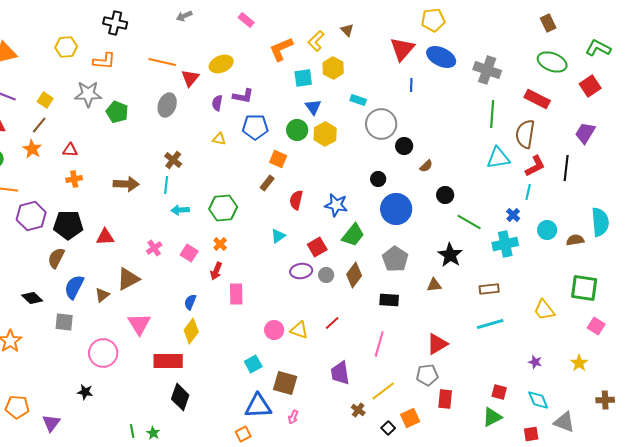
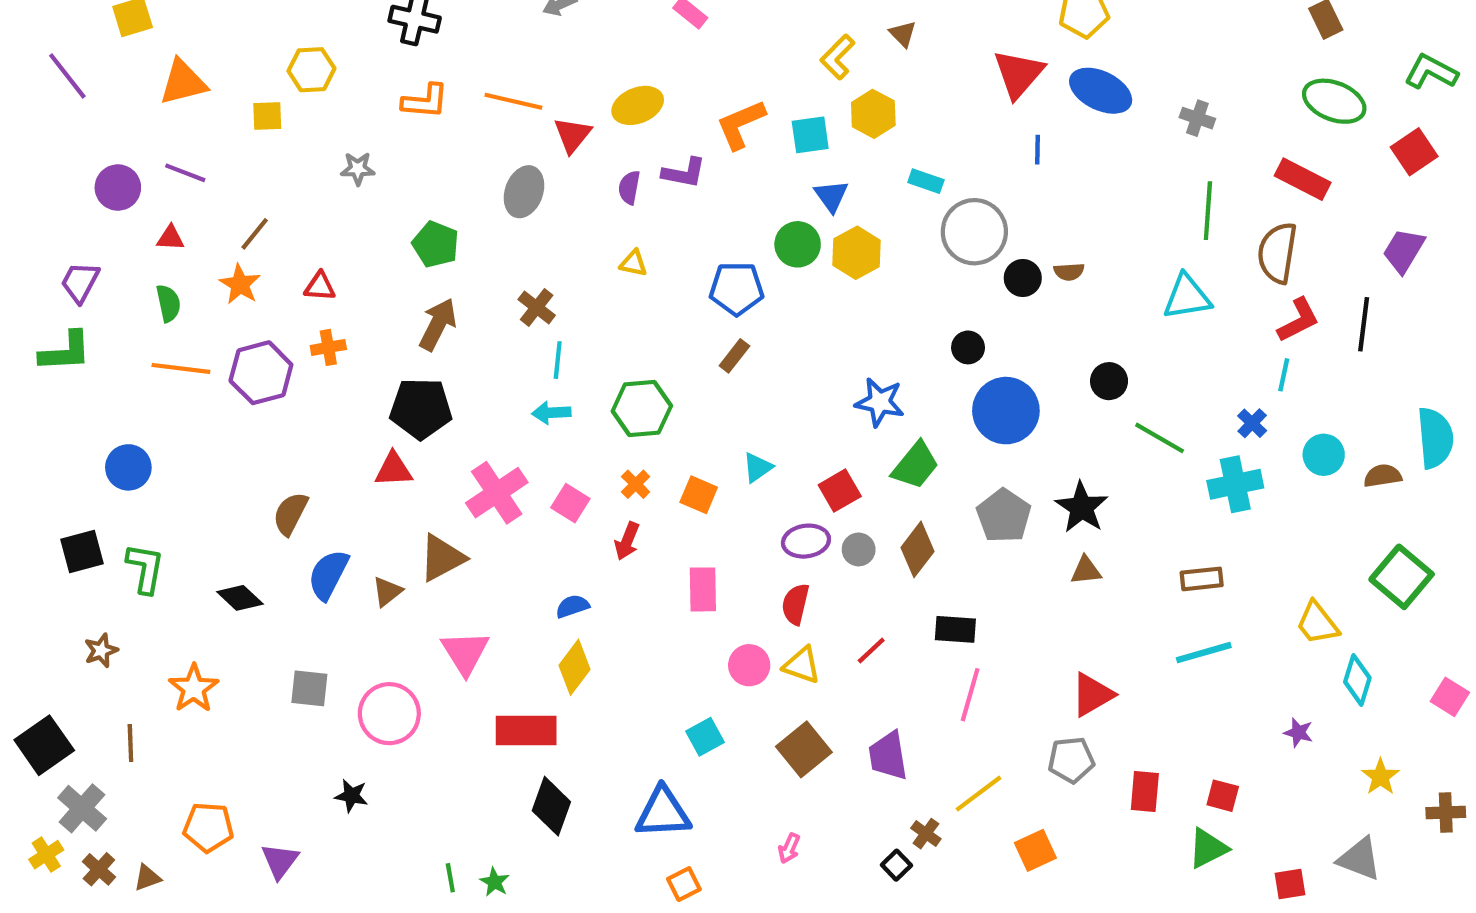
orange L-shape: (281, 49) -> (741, 124), moved
orange L-shape: (104, 61) -> (425, 101), moved
gray cross: (487, 70) -> (1197, 118), size x0.6
gray star: (88, 94) -> (358, 169), size x0.6
yellow square: (45, 100) -> (267, 116), moved, turned -35
green pentagon: (117, 112) -> (436, 244), moved
blue pentagon: (255, 127) -> (737, 289), moved
cyan triangle: (498, 158) -> (1187, 297), moved
orange square: (278, 159) -> (699, 495), moved
brown semicircle: (426, 166) -> (1069, 272), moved, turned 40
brown arrow: (126, 184) -> (438, 324), moved, turned -65
cyan line: (166, 185) -> (558, 360), moved
red semicircle: (296, 200) -> (795, 604), moved
purple hexagon: (31, 216) -> (261, 373), moved
black pentagon: (68, 225) -> (421, 408), moved
pink cross: (154, 248) -> (497, 493), size x1.8
black star: (450, 255) -> (1082, 507), moved
green square: (584, 288) -> (1402, 577), turned 32
pink rectangle: (236, 294) -> (703, 589), moved
black rectangle: (389, 300) -> (955, 629), moved
blue semicircle: (190, 302) -> (572, 606), turned 49
gray square: (64, 322) -> (309, 688), moved
pink square: (596, 326) -> (1450, 697), moved
yellow star: (579, 363) -> (1380, 777), moved
brown square: (285, 383) -> (804, 749), moved, turned 35
red rectangle: (445, 399) -> (1145, 791), moved
cyan diamond: (538, 400) -> (1357, 680), moved, turned 40
blue triangle: (258, 406) -> (663, 813), moved
black square: (388, 428) -> (896, 865), moved

